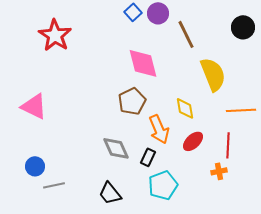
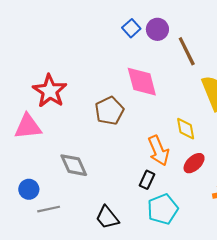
red star: (55, 35) -> (50, 91), moved
brown pentagon: (132, 101) -> (109, 111), moved
pink triangle: (34, 106) -> (28, 127), turned -32
gray diamond: (116, 148) -> (74, 165), moved

